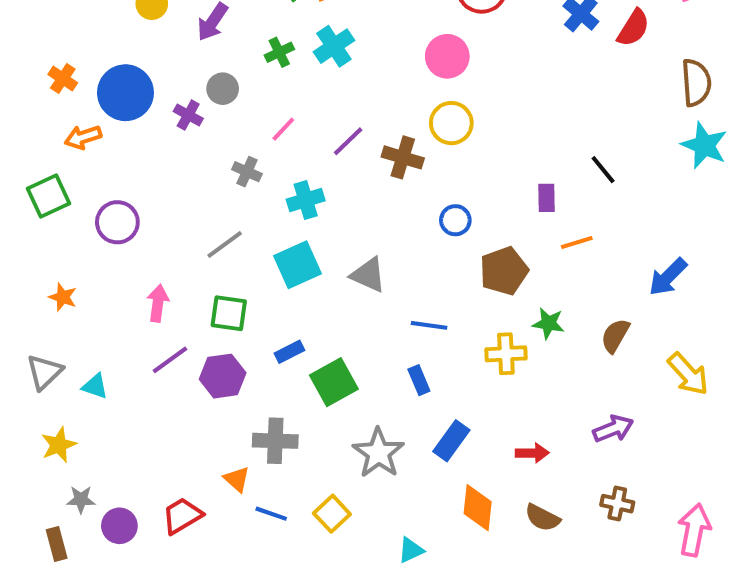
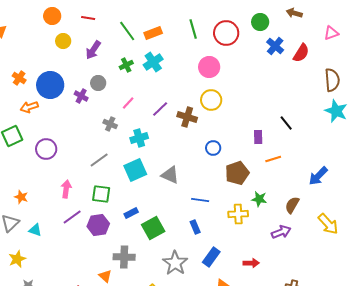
orange star: (63, 297) -> (21, 197), moved
purple arrow: (613, 429) -> (281, 232), moved

